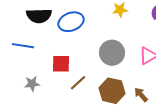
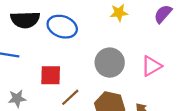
blue ellipse: (71, 22) -> (62, 27), turned 40

